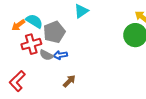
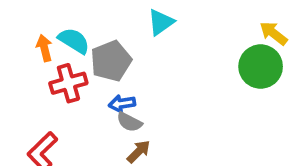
orange arrow: (18, 25) -> (44, 48), turned 112
gray semicircle: (46, 55) -> (129, 122), moved

